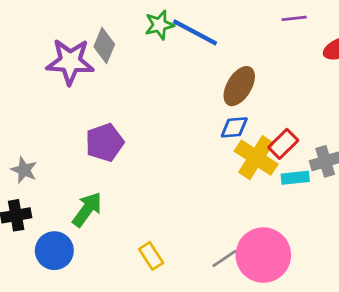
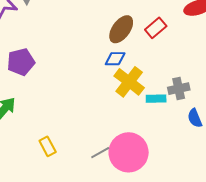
red rectangle: (283, 144) -> (156, 28), moved

